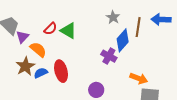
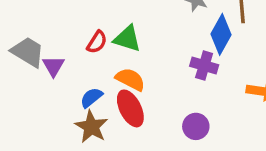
orange semicircle: (38, 50) -> (130, 79), moved
brown star: (25, 66) -> (91, 127), moved
blue semicircle: (41, 73) -> (91, 98), moved

